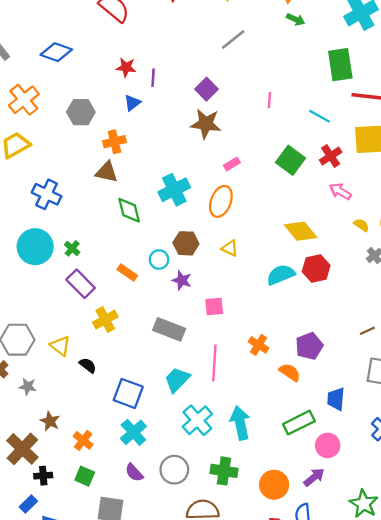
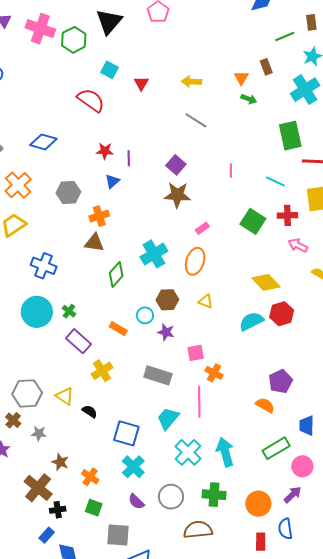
gray line: (233, 40) -> (196, 120), turned 75
red cross: (331, 156) -> (287, 215), turned 36
green diamond: (129, 210) -> (116, 274), turned 60
orange cross: (259, 345) -> (214, 373), moved

